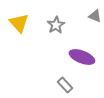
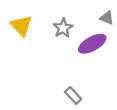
purple ellipse: (82, 57) -> (92, 44), moved, turned -50

